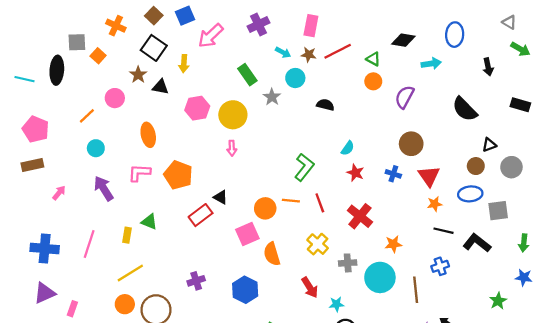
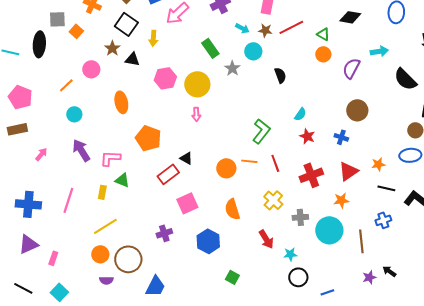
cyan arrow: (431, 64) -> (379, 51), moved
black semicircle: (325, 105) -> (280, 75), turned 56
pink L-shape: (139, 173) -> (110, 158), moved
red triangle: (429, 176) -> (348, 171), moved, turned 30
red cross: (360, 216) -> (311, 175), turned 30
pink square: (247, 234) -> (187, 203), moved

